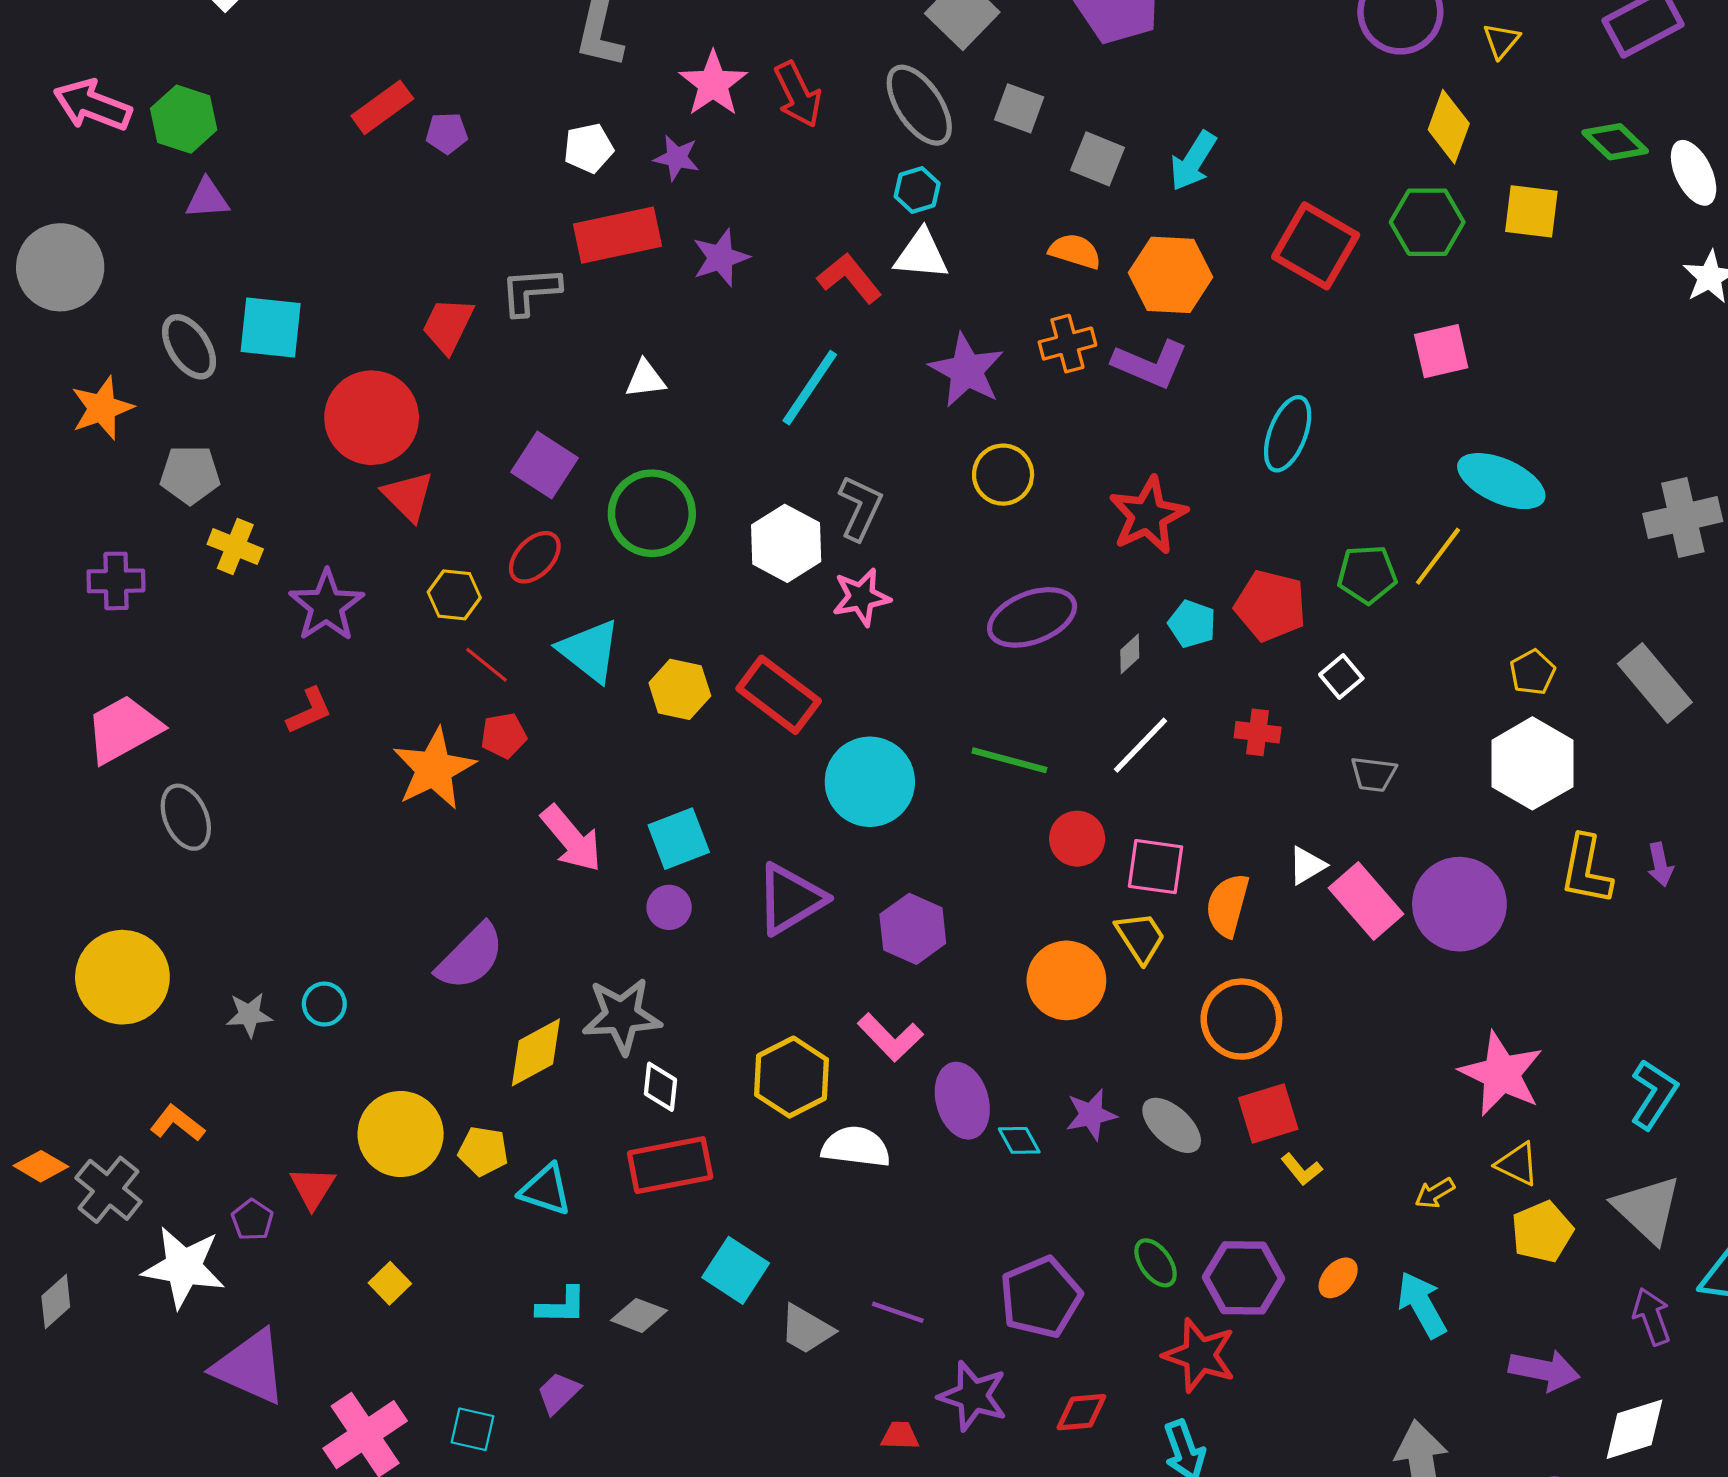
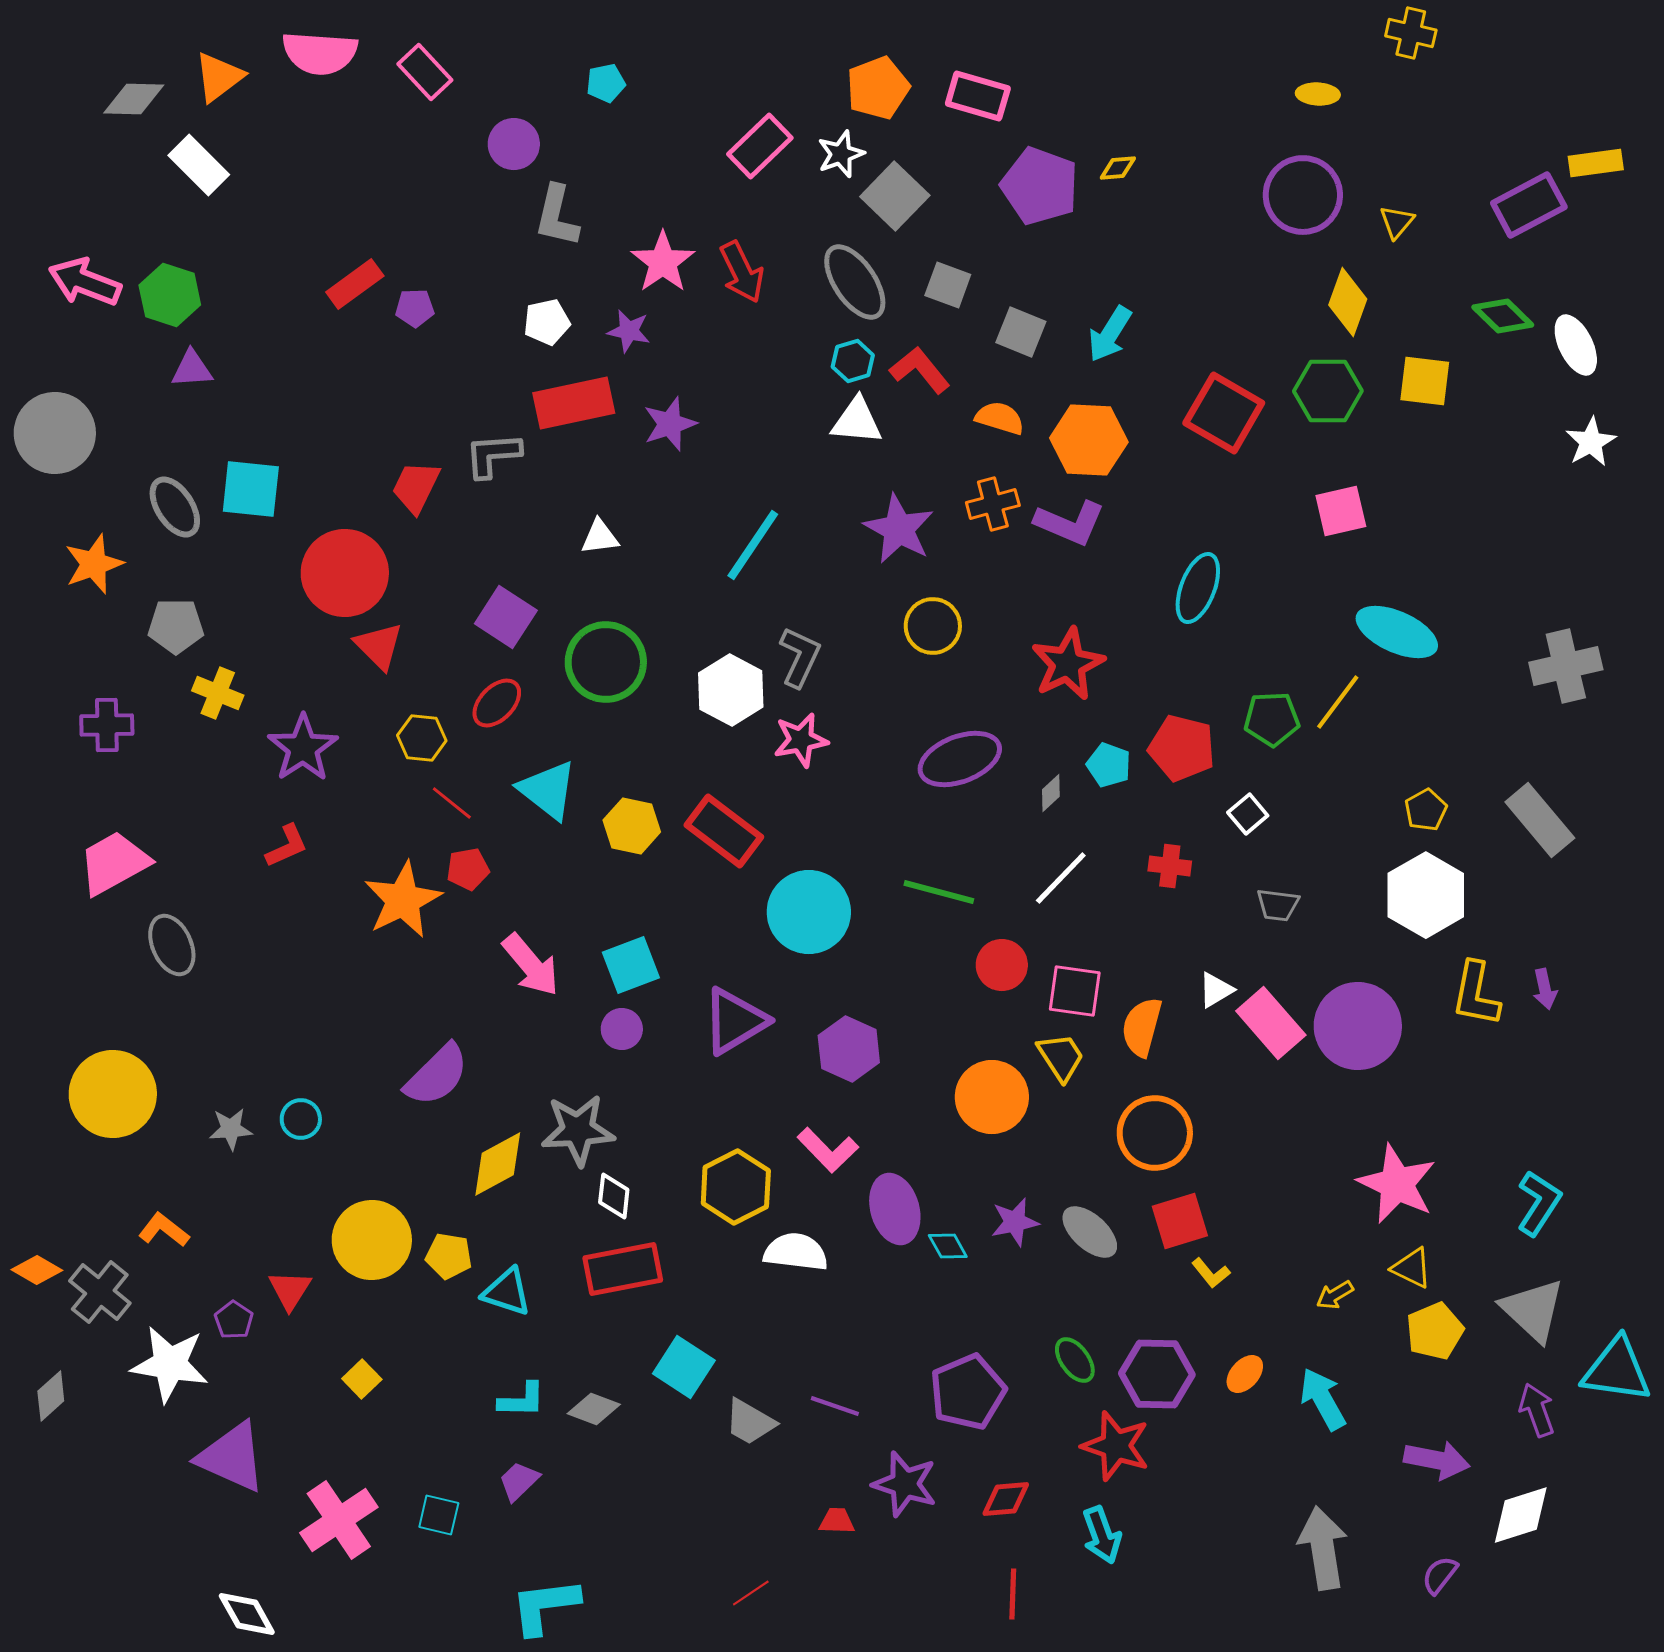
red L-shape: (849, 278) -> (920, 370), moved

